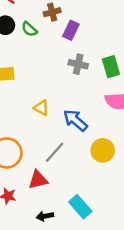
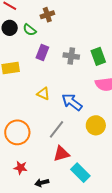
purple rectangle: (71, 30) -> (42, 53), moved
red triangle: (38, 180) -> (61, 154), moved
black arrow: (45, 216) -> (42, 183), moved

